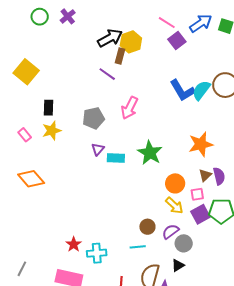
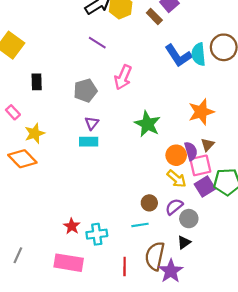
brown rectangle: (120, 56) -> (154, 17), moved, turned -56
cyan semicircle: (201, 90) -> (199, 54), turned -40
yellow star: (52, 131) -> (35, 133), moved
cyan rectangle: (116, 158) -> (89, 142), moved
purple semicircle: (219, 176) -> (191, 151), moved
pink square: (197, 194) -> (200, 165), size x1.5

